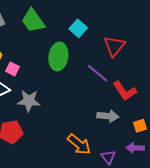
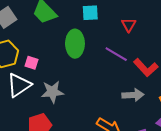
cyan square: (78, 28) -> (90, 13), turned -36
red triangle: (114, 46) -> (129, 25), size x0.7

